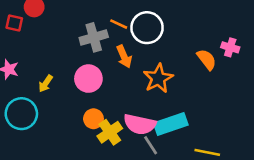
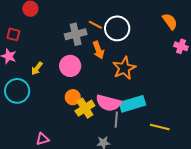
red square: (14, 23) -> (13, 34), moved
orange semicircle: (207, 59) -> (170, 21), moved
gray line: (151, 145) -> (116, 120), turned 35

